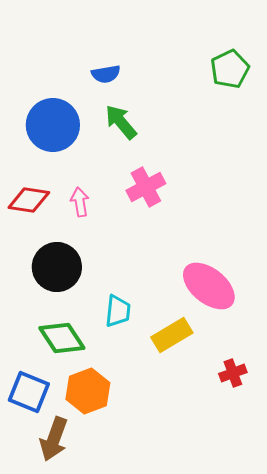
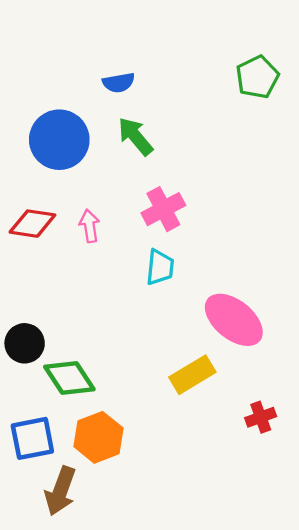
black circle: (57, 267) -> (25, 343), moved, size x0.7
cyan trapezoid: (118, 311) -> (160, 267), moved
blue square: (29, 392) -> (32, 438), turned -33

